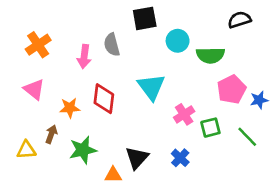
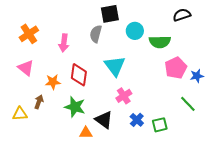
gray semicircle: (112, 45) -> (96, 34), moved, turned 30
pink cross: (184, 114) -> (124, 96), moved
green square: (210, 128) -> (160, 125), moved
green star: (83, 150) -> (75, 107), moved, turned 30
black triangle: (137, 158) -> (104, 120), turned -36

